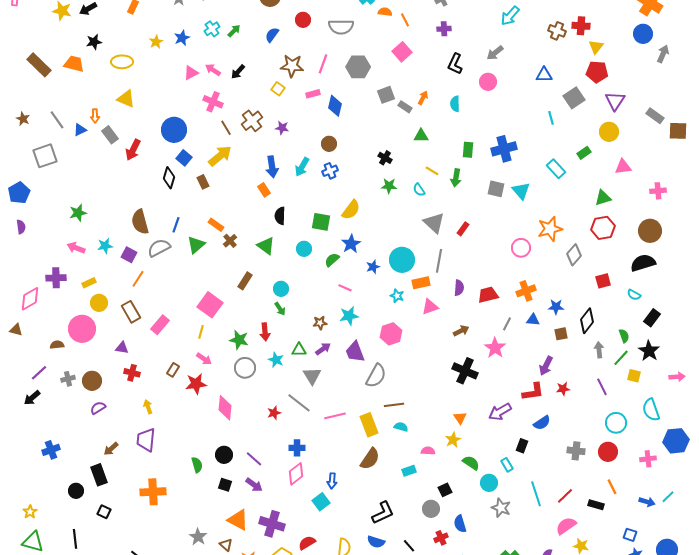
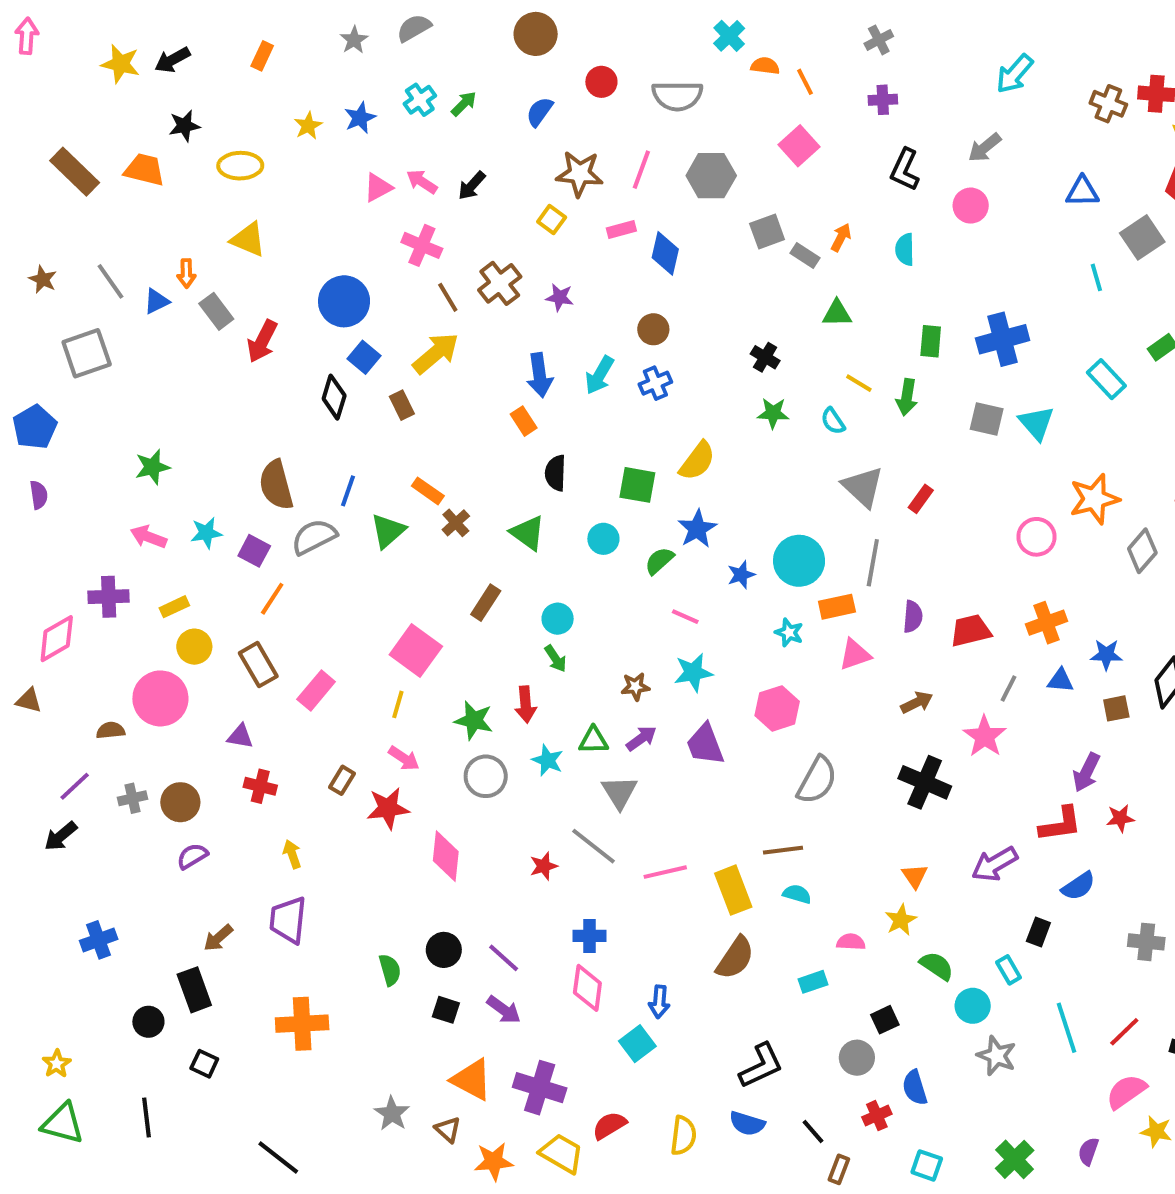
gray semicircle: (376, 376) -> (817, 780), moved
pink diamond: (296, 474) -> (587, 988), turned -45

